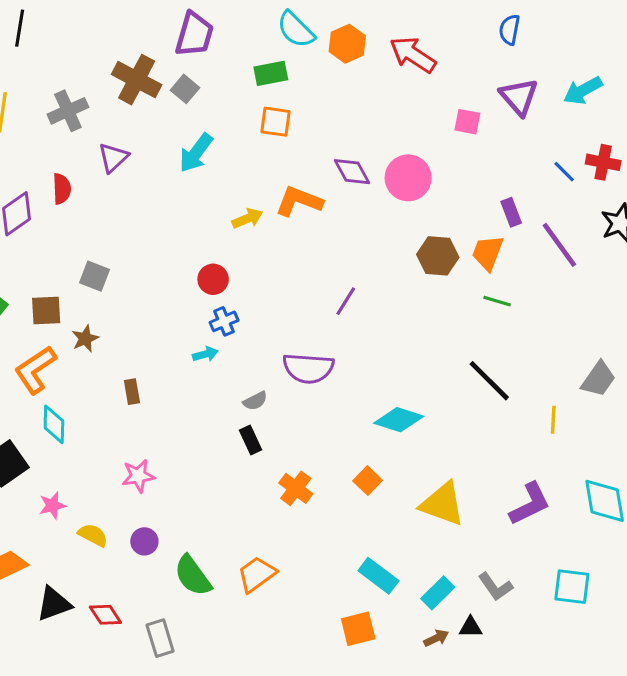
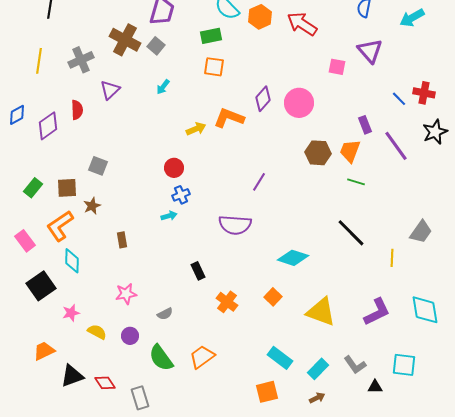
cyan arrow: (583, 90) -> (412, 18), moved
cyan arrow: (196, 153) -> (163, 87), size x0.6
purple diamond: (352, 172) -> (263, 99), turned 70
gray semicircle: (255, 401) -> (165, 314), moved
black triangle: (471, 627) -> (375, 387), moved

